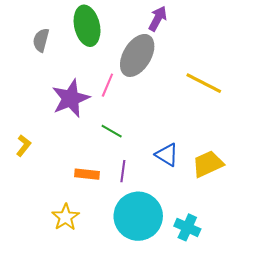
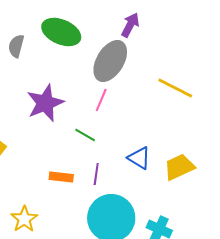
green ellipse: (87, 26) -> (61, 32), turned -54
pink line: (107, 85) -> (101, 100), moved
yellow star: (66, 217) -> (24, 219), moved

